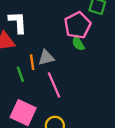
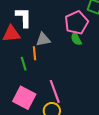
gray triangle: (46, 58) -> (43, 39), moved
pink line: (54, 85) -> (55, 91), moved

